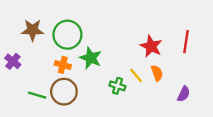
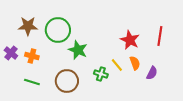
orange cross: (63, 65) -> (32, 56), moved
brown circle: (64, 92) -> (67, 81), moved
purple semicircle: (184, 94) -> (152, 73), moved

